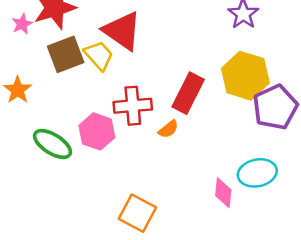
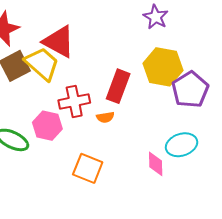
yellow trapezoid: (99, 55) -> (42, 64), size x1.4
orange semicircle: (168, 129) -> (105, 117), turned 36
orange square: (137, 213) -> (88, 168), moved

